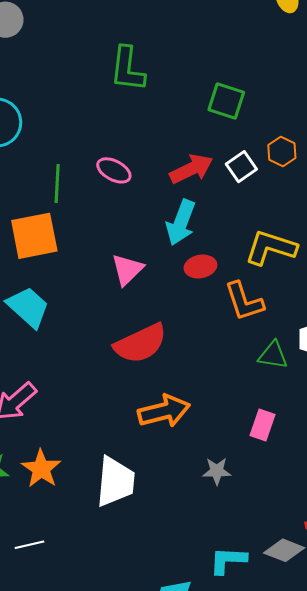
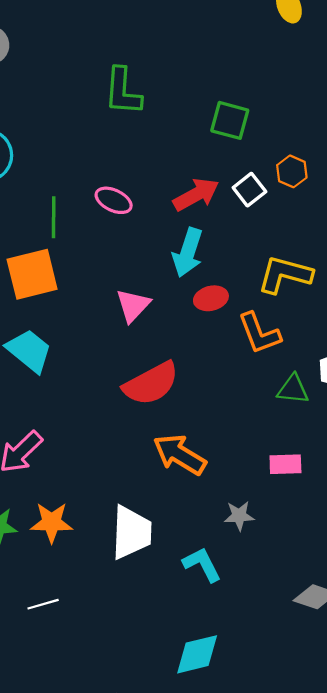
orange arrow: (164, 411) -> (180, 455), turned -132
pink rectangle: (263, 425) -> (285, 464), turned 72
orange star: (41, 469) -> (52, 522), turned -30
cyan L-shape: (228, 560) -> (202, 564), moved, turned 63

